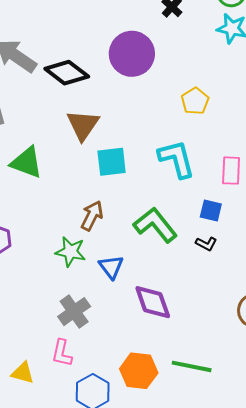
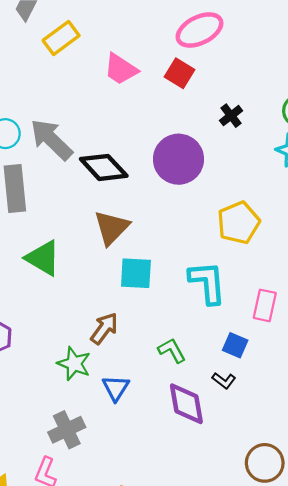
yellow pentagon: (195, 101) -> (239, 223), size x1.4
green L-shape: (155, 225) -> (172, 350), size x0.6
purple diamond: (153, 302) -> (186, 404), moved

